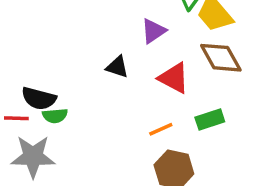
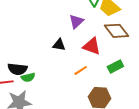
orange line: (161, 129) -> (81, 70), moved

